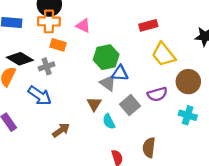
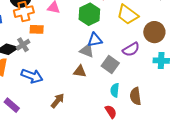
green hexagon: (106, 57) -> (89, 14), moved
gray cross: (47, 66) -> (23, 45), moved
brown triangle: (94, 104) -> (80, 71), turned -40
cyan semicircle: (109, 121) -> (115, 90), moved, turned 48

